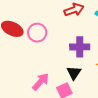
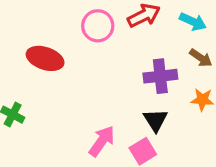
pink circle: (37, 33) -> (98, 26), moved

